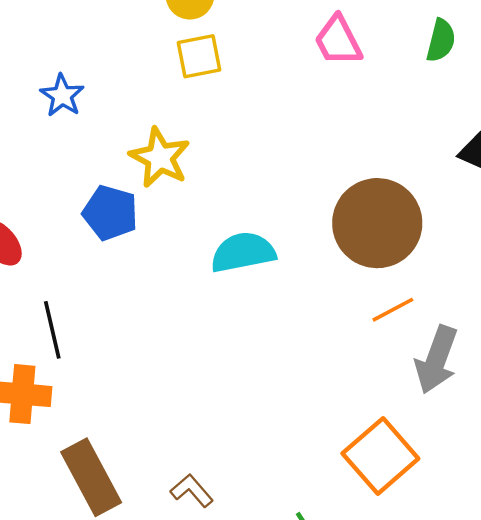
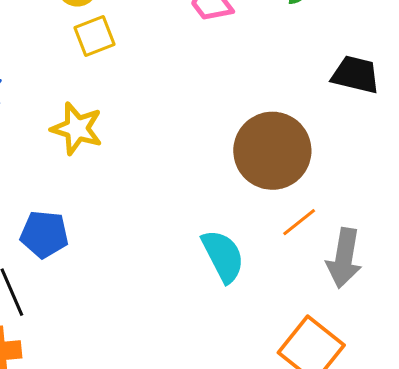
blue pentagon: (110, 213) -> (44, 234), moved
cyan semicircle: (243, 252) -> (223, 256), moved, turned 84

